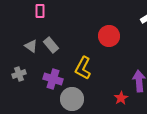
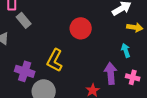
gray rectangle: (51, 45) -> (24, 20), moved

